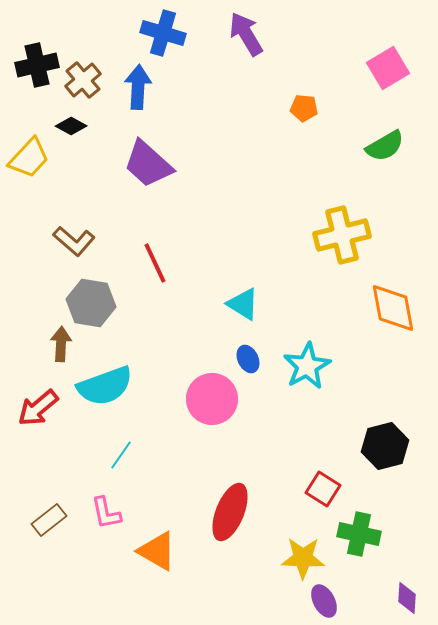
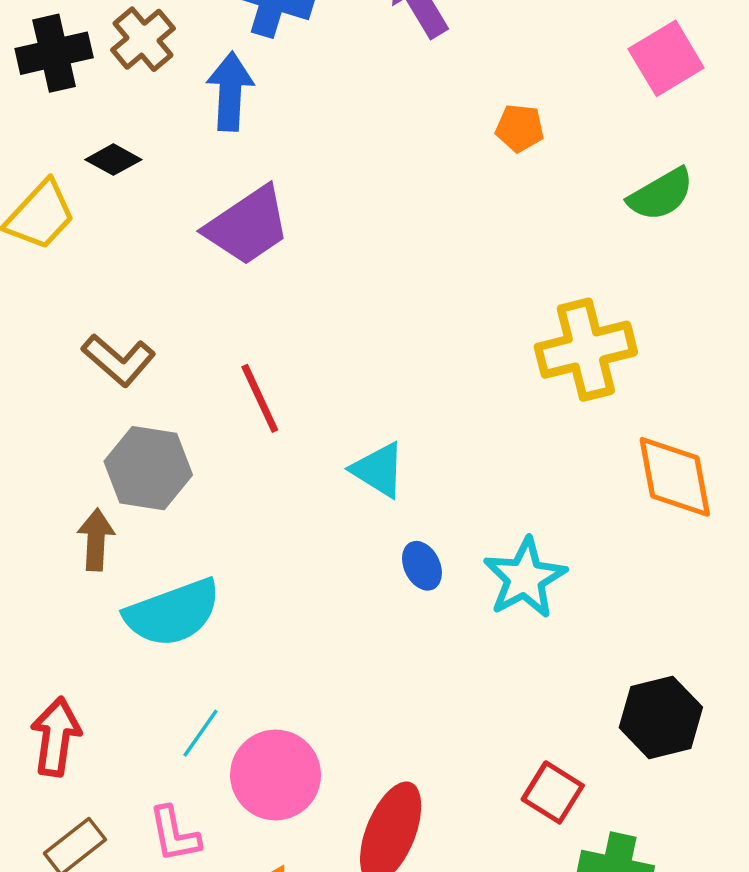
brown cross: (83, 80) -> (143, 39), moved
purple trapezoid: (148, 164) -> (248, 226), turned -76
cyan triangle: (243, 304) -> (378, 470), moved
pink circle: (212, 399) -> (276, 775), moved
red arrow: (38, 408) -> (56, 737), moved, turned 138

